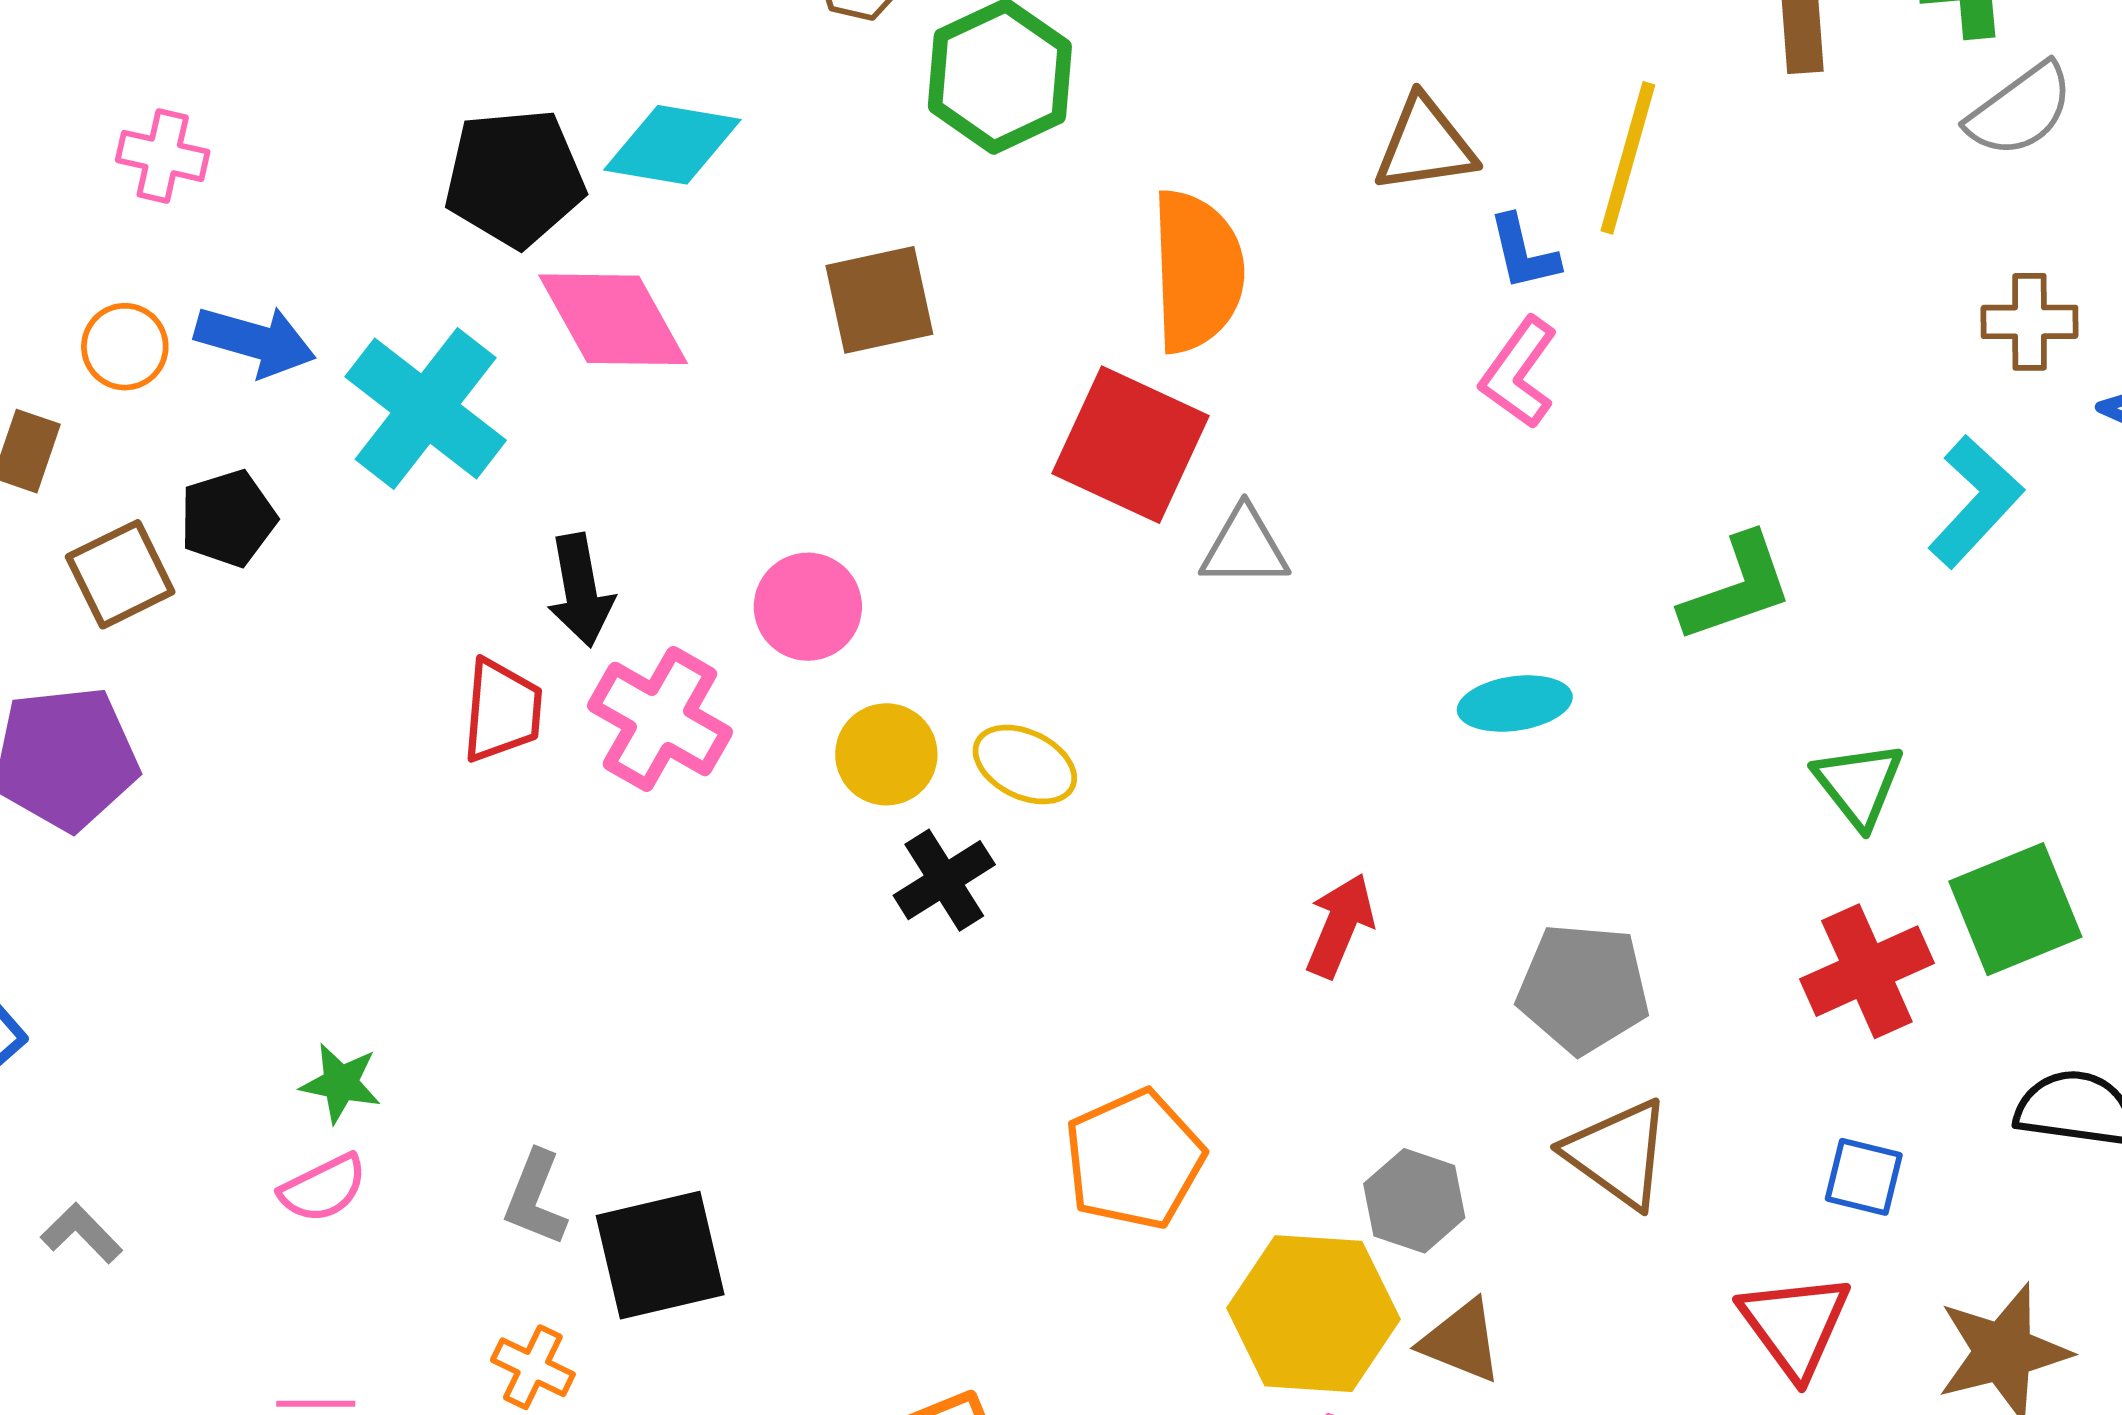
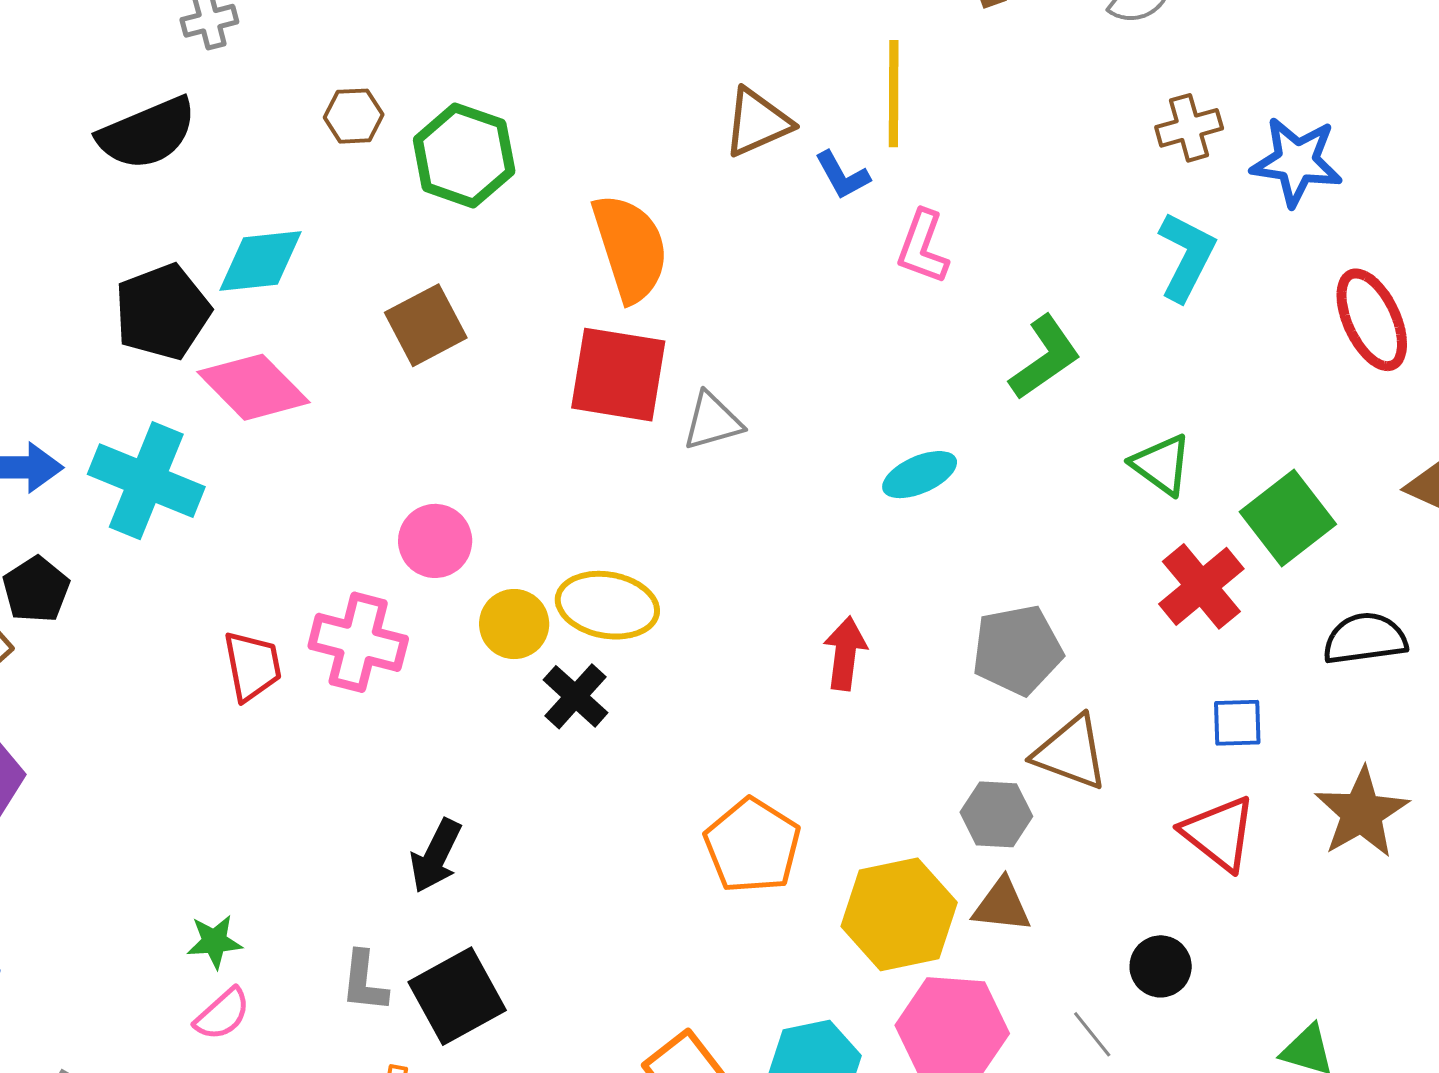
pink L-shape: (1519, 373) -> (923, 247), moved
black arrow: (580, 590) -> (436, 856), moved, turned 52
yellow ellipse: (1025, 765) -> (607, 605), size x1.4
gray hexagon: (1414, 1201) -> (996, 814), moved

